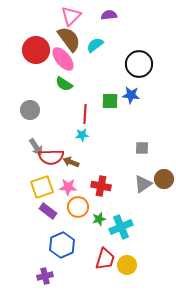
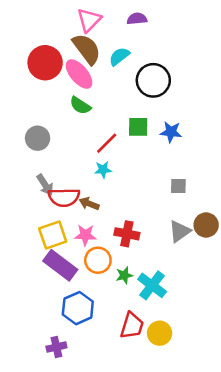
black circle: (139, 64) -> (153, 80), moved
blue star: (131, 95) -> (171, 132), moved
red line: (85, 114) -> (107, 143), turned 42
purple rectangle: (48, 211) -> (60, 265), size x1.5
cyan cross: (121, 227) -> (152, 285), turned -30

